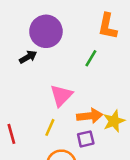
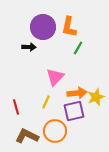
orange L-shape: (107, 26) -> (69, 27), moved
black arrow: (28, 57) -> (29, 47), turned 32
purple square: (86, 139) -> (74, 111), size x1.5

